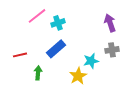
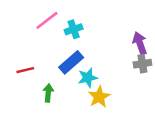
purple arrow: (110, 23) -> (140, 43), moved
cyan star: (91, 61) -> (88, 78), moved

